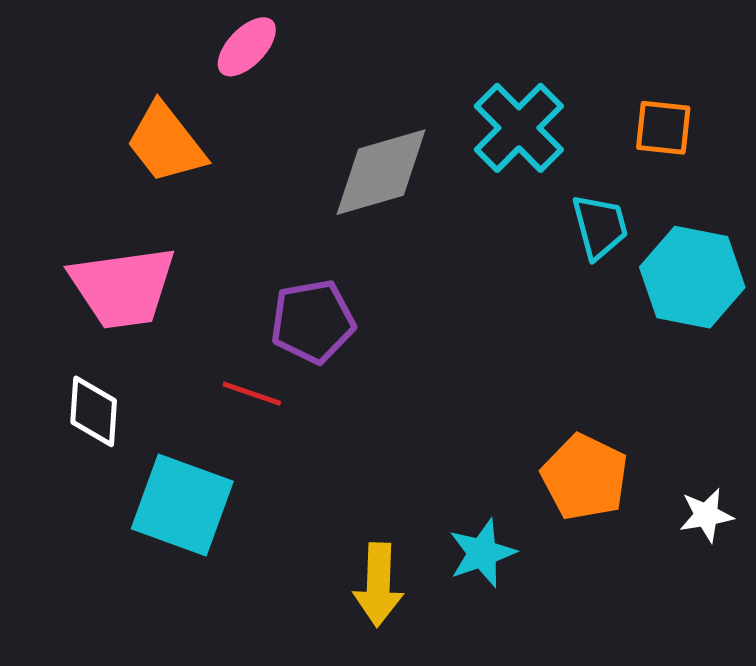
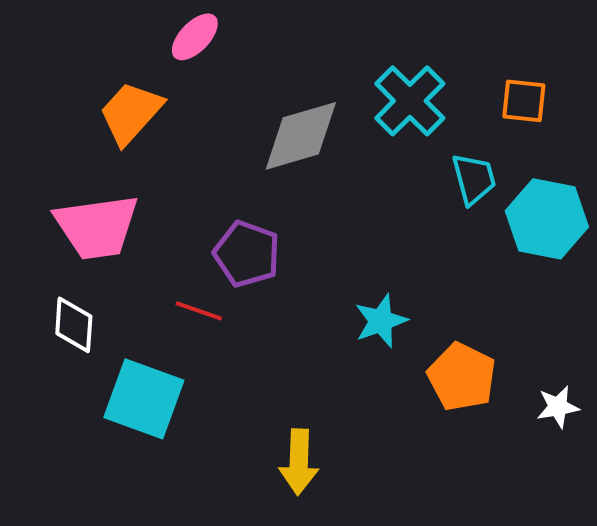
orange trapezoid: (166, 143) -> (131, 113), turned 80
purple pentagon: (313, 321) -> (247, 254), turned 30
cyan star: (482, 553) -> (381, 321), moved

